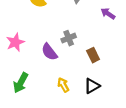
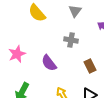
gray cross: (69, 38) -> (71, 40), moved, turned 32

